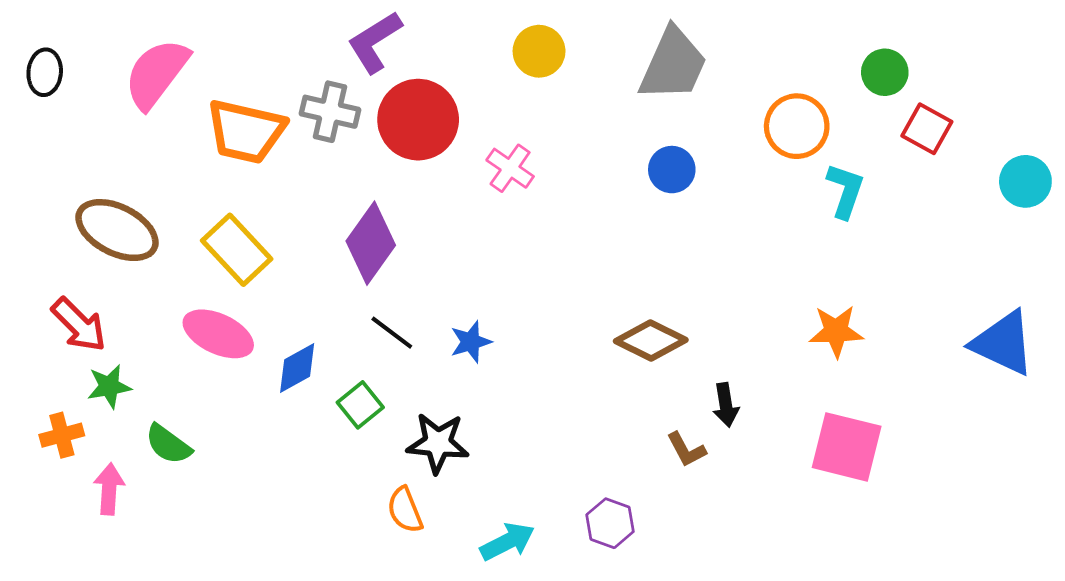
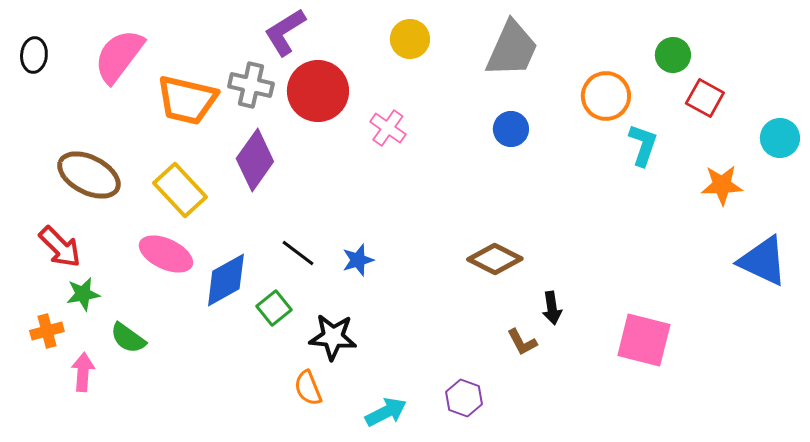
purple diamond: (371, 243) -> (255, 160), moved
orange star: (836, 331) -> (722, 185), moved
blue diamond: (297, 368) -> (226, 280), size x1.4

